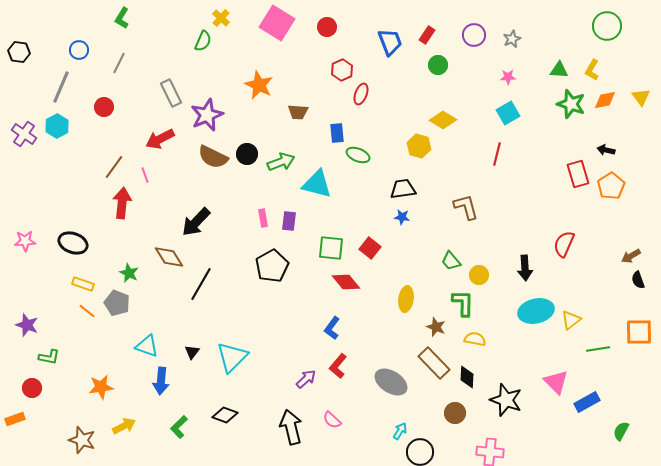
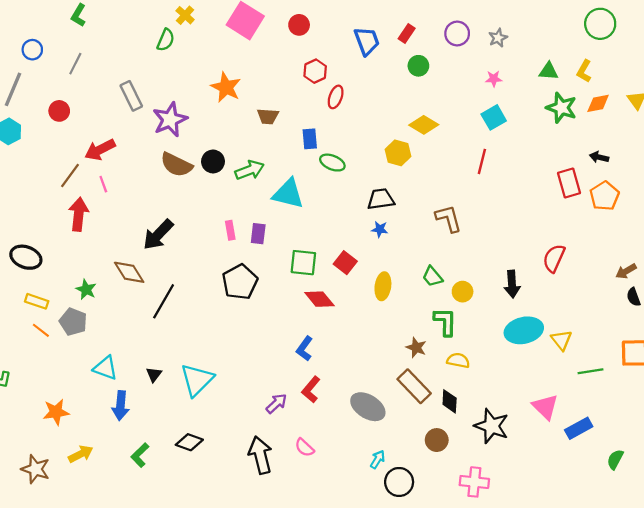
red arrow: (160, 139) -> (100, 150), moved
yellow ellipse: (406, 299) -> (383, 286), moved
yellow triangle: (571, 320) -> (561, 340), turned -30

